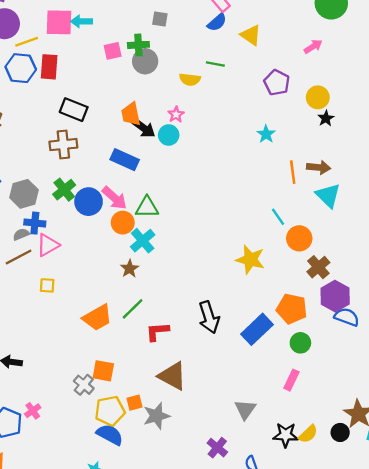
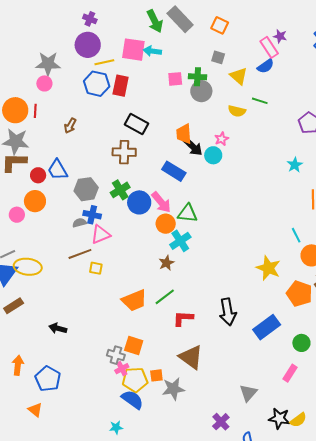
yellow triangle: (251, 35) -> (239, 76), moved
brown line: (19, 257) -> (80, 254), moved
orange pentagon: (292, 309) -> (299, 294), moved
gray cross: (84, 385) -> (116, 355), turned -30
pink cross: (33, 411) -> (122, 369), moved

